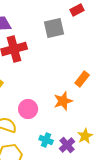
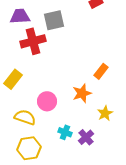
gray square: (54, 28) -> (54, 20), moved
yellow star: (85, 136) -> (105, 113), moved

